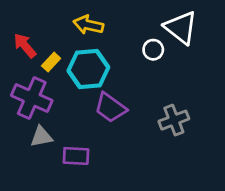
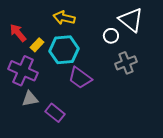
gray cross: (174, 120) -> (126, 63), moved
purple rectangle: (76, 156) -> (55, 113), turned 36

